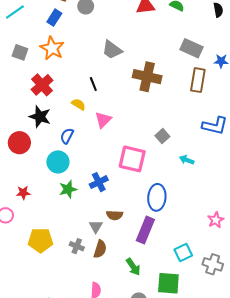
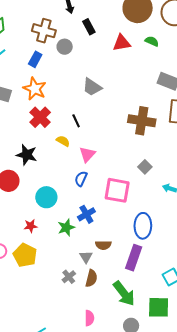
brown cross: (147, 77) -> (142, 121), moved
red cross: (42, 85) -> (40, 117), moved
blue semicircle: (67, 136) -> (81, 179), moved
green star: (68, 189) -> (66, 228), moved
red star: (23, 193) -> (31, 226), moved
yellow pentagon: (40, 240) -> (25, 255), moved, turned 30
gray cross: (77, 246) -> (69, 277), turned 32
green arrow: (133, 267) -> (124, 293), size x1.5

